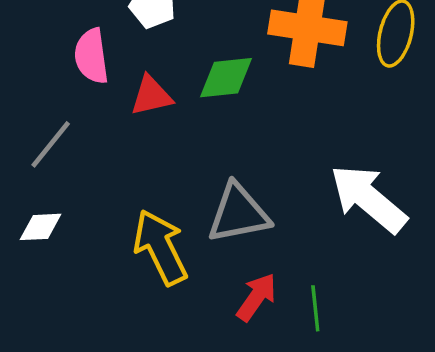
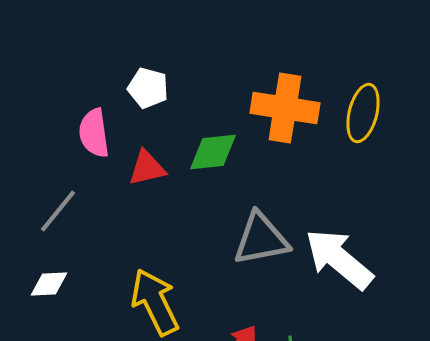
gray triangle: (238, 213) -> (261, 239), moved

